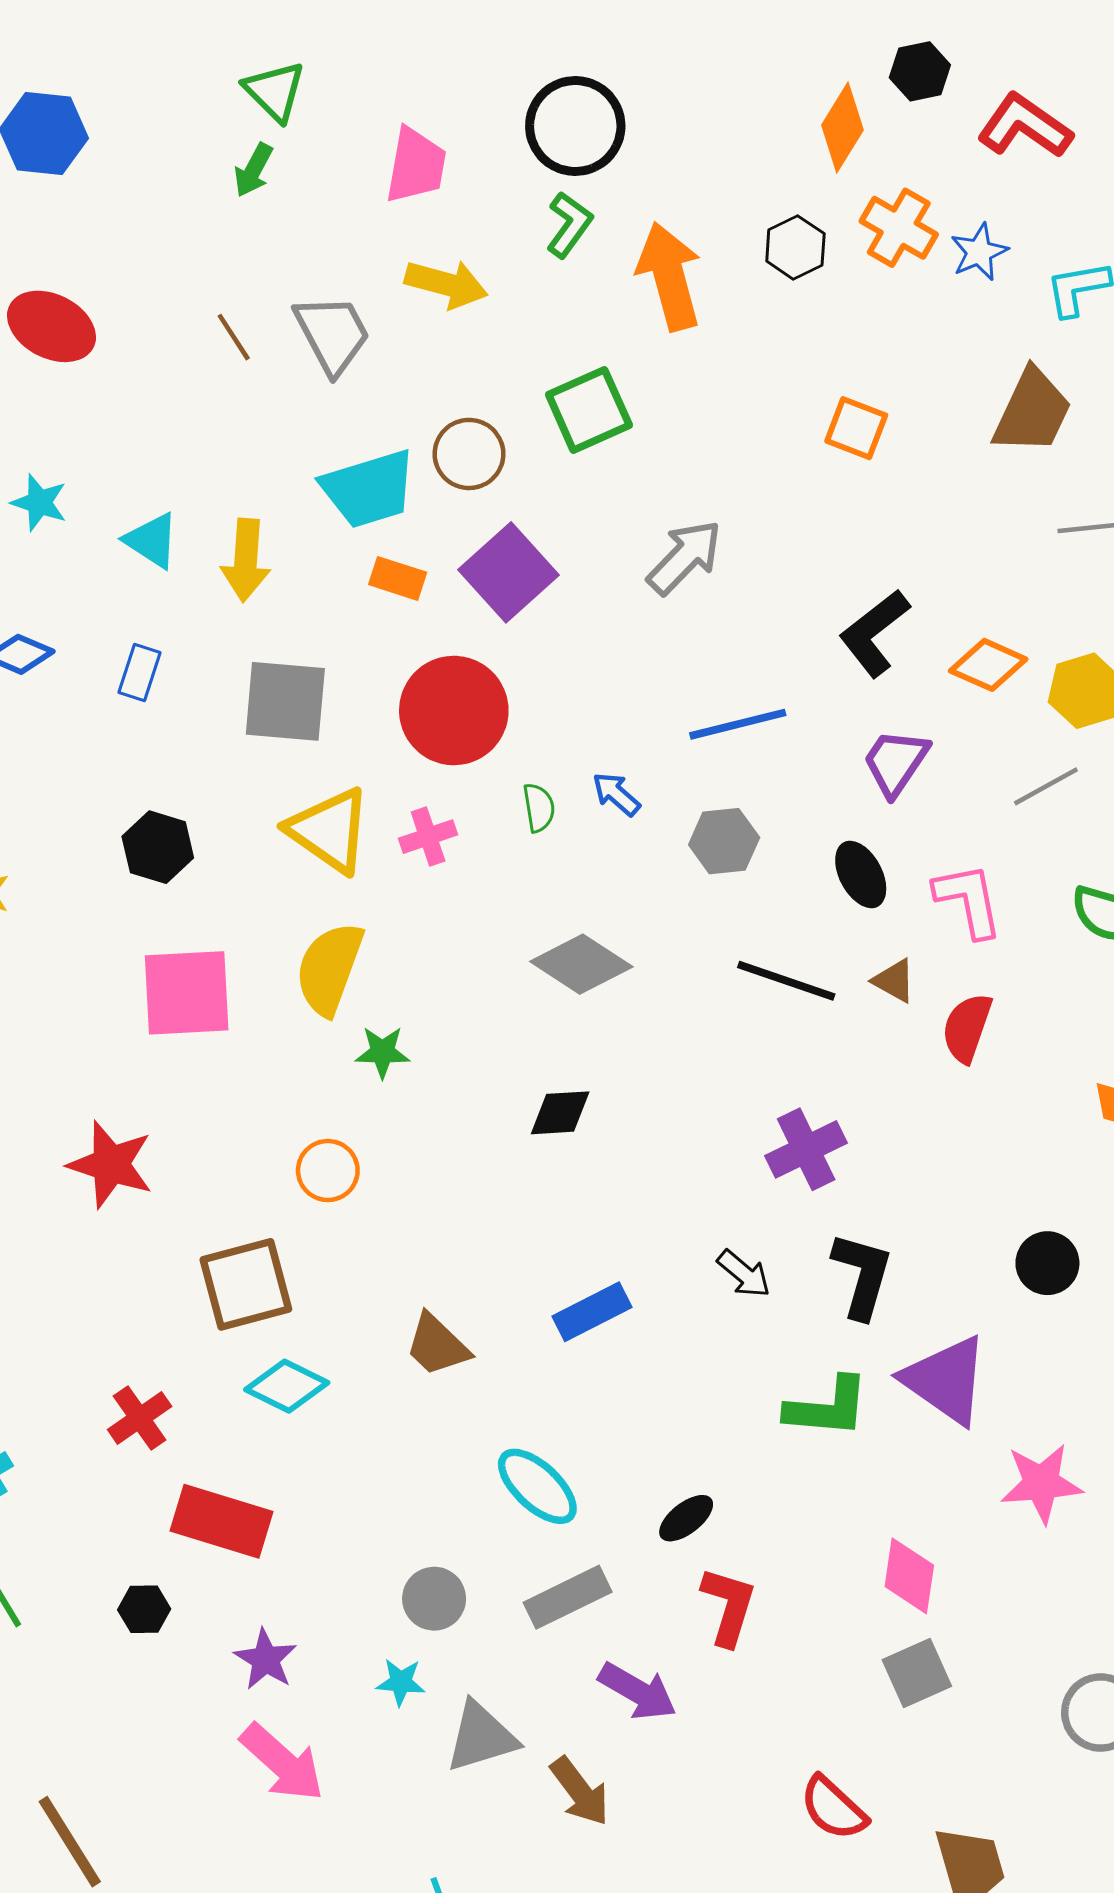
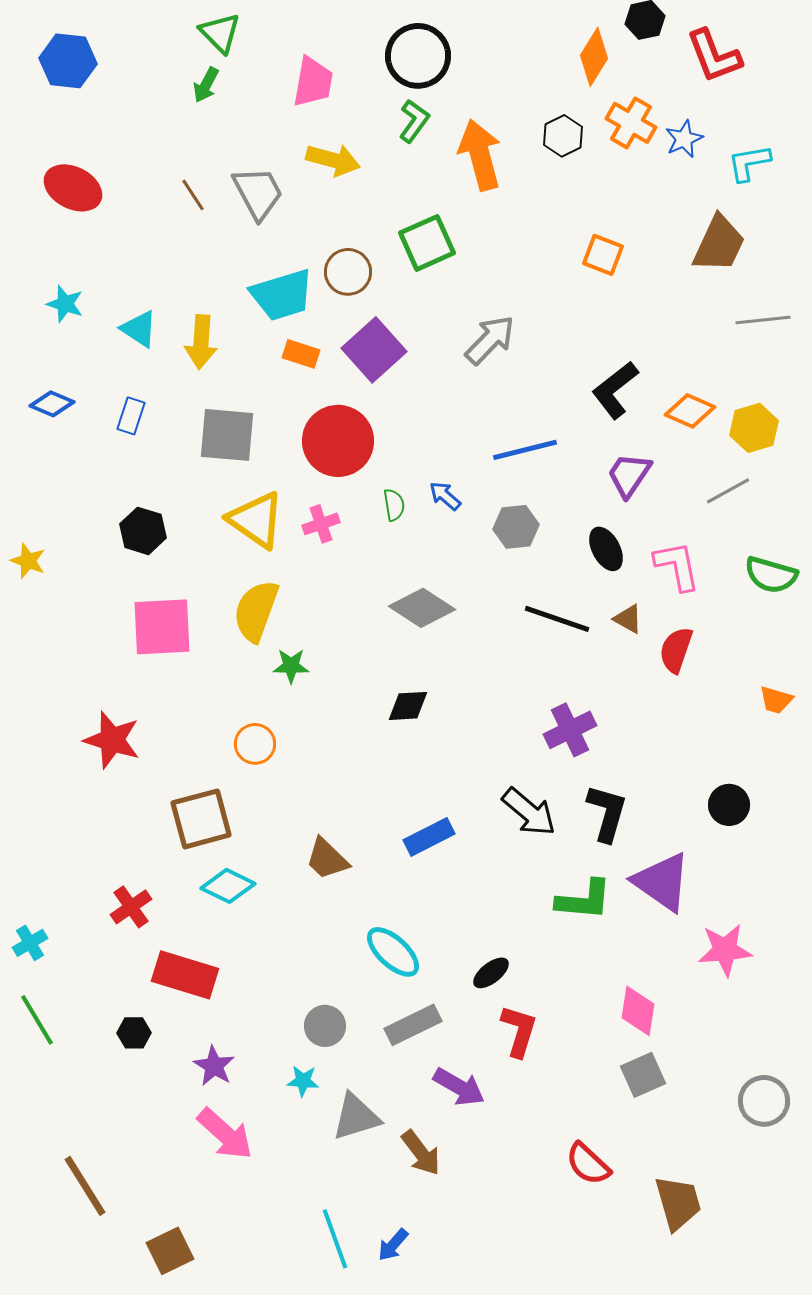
red L-shape: (1025, 126) -> (714, 56), turned -146
black arrow: (744, 1274) -> (529, 812), size x1.5

